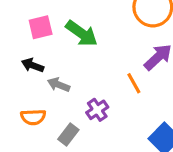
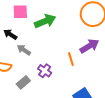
green arrow: (82, 33) -> (45, 21), turned -70
purple cross: (97, 110) -> (45, 71), turned -32

